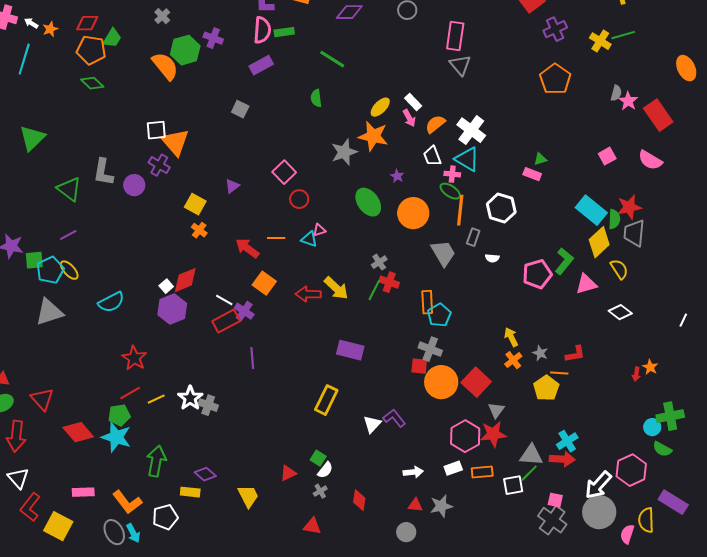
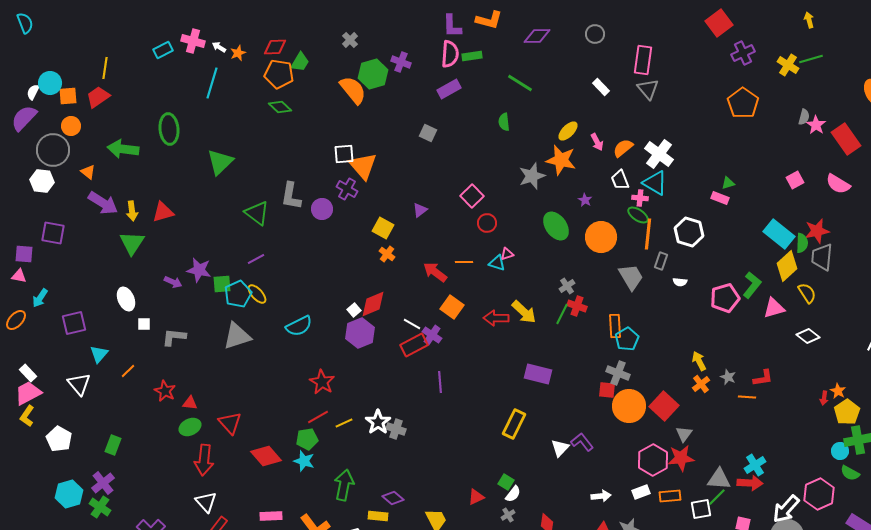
white rectangle: (413, 102) -> (601, 87), moved
yellow pentagon: (546, 388) -> (847, 412), moved
cyan star: (116, 437) -> (304, 461), size x0.7

